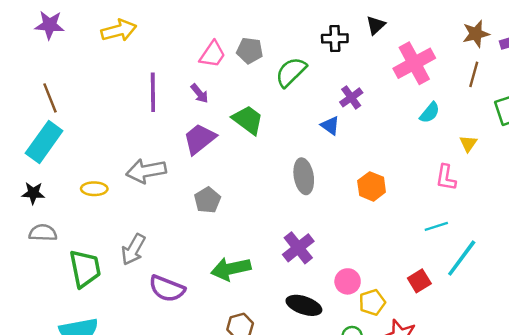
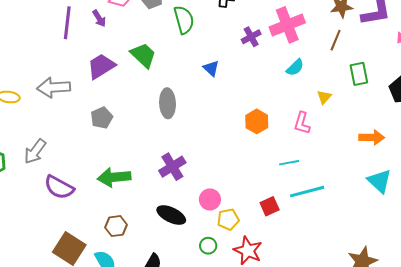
green semicircle: (291, 72) -> (184, 20), turned 112
purple arrow: (200, 93) -> (99, 18), moved
purple cross: (351, 97) -> (251, 37), moved
gray ellipse: (304, 176) -> (168, 103), moved
orange hexagon: (372, 186) -> (257, 121), moved
cyan line: (462, 258) -> (307, 192), turned 32

